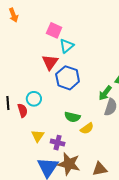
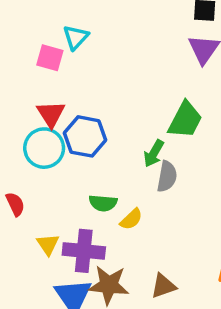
cyan triangle: (67, 46) -> (76, 37), moved
cyan circle: (34, 99) -> (44, 148), moved, size x1.5
purple cross: (58, 143) -> (84, 251), size x1.6

